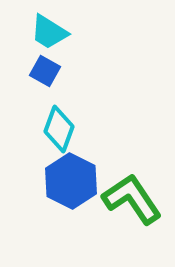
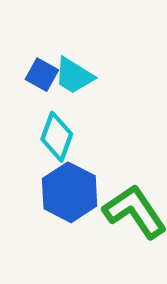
cyan trapezoid: (49, 32) -> (74, 76), moved

